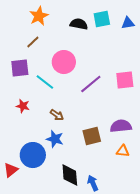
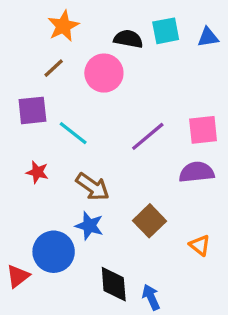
pink circle: (64, 62) -> (104, 73), moved
brown arrow: (57, 115) -> (93, 187), size x1.5
purple semicircle: (121, 126) -> (197, 172), moved
brown square: (92, 136) -> (149, 221), turned -30
orange triangle: (123, 151) -> (200, 245), turned 32

